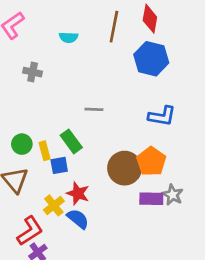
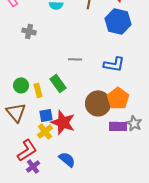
blue L-shape: (162, 116) -> (114, 64), moved
blue square: (59, 165) -> (46, 115), moved
red star: (78, 193) -> (63, 122), size x1.4
blue semicircle: (78, 219) -> (67, 159), moved

